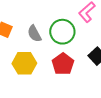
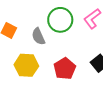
green circle: (62, 32) -> (60, 20), moved

